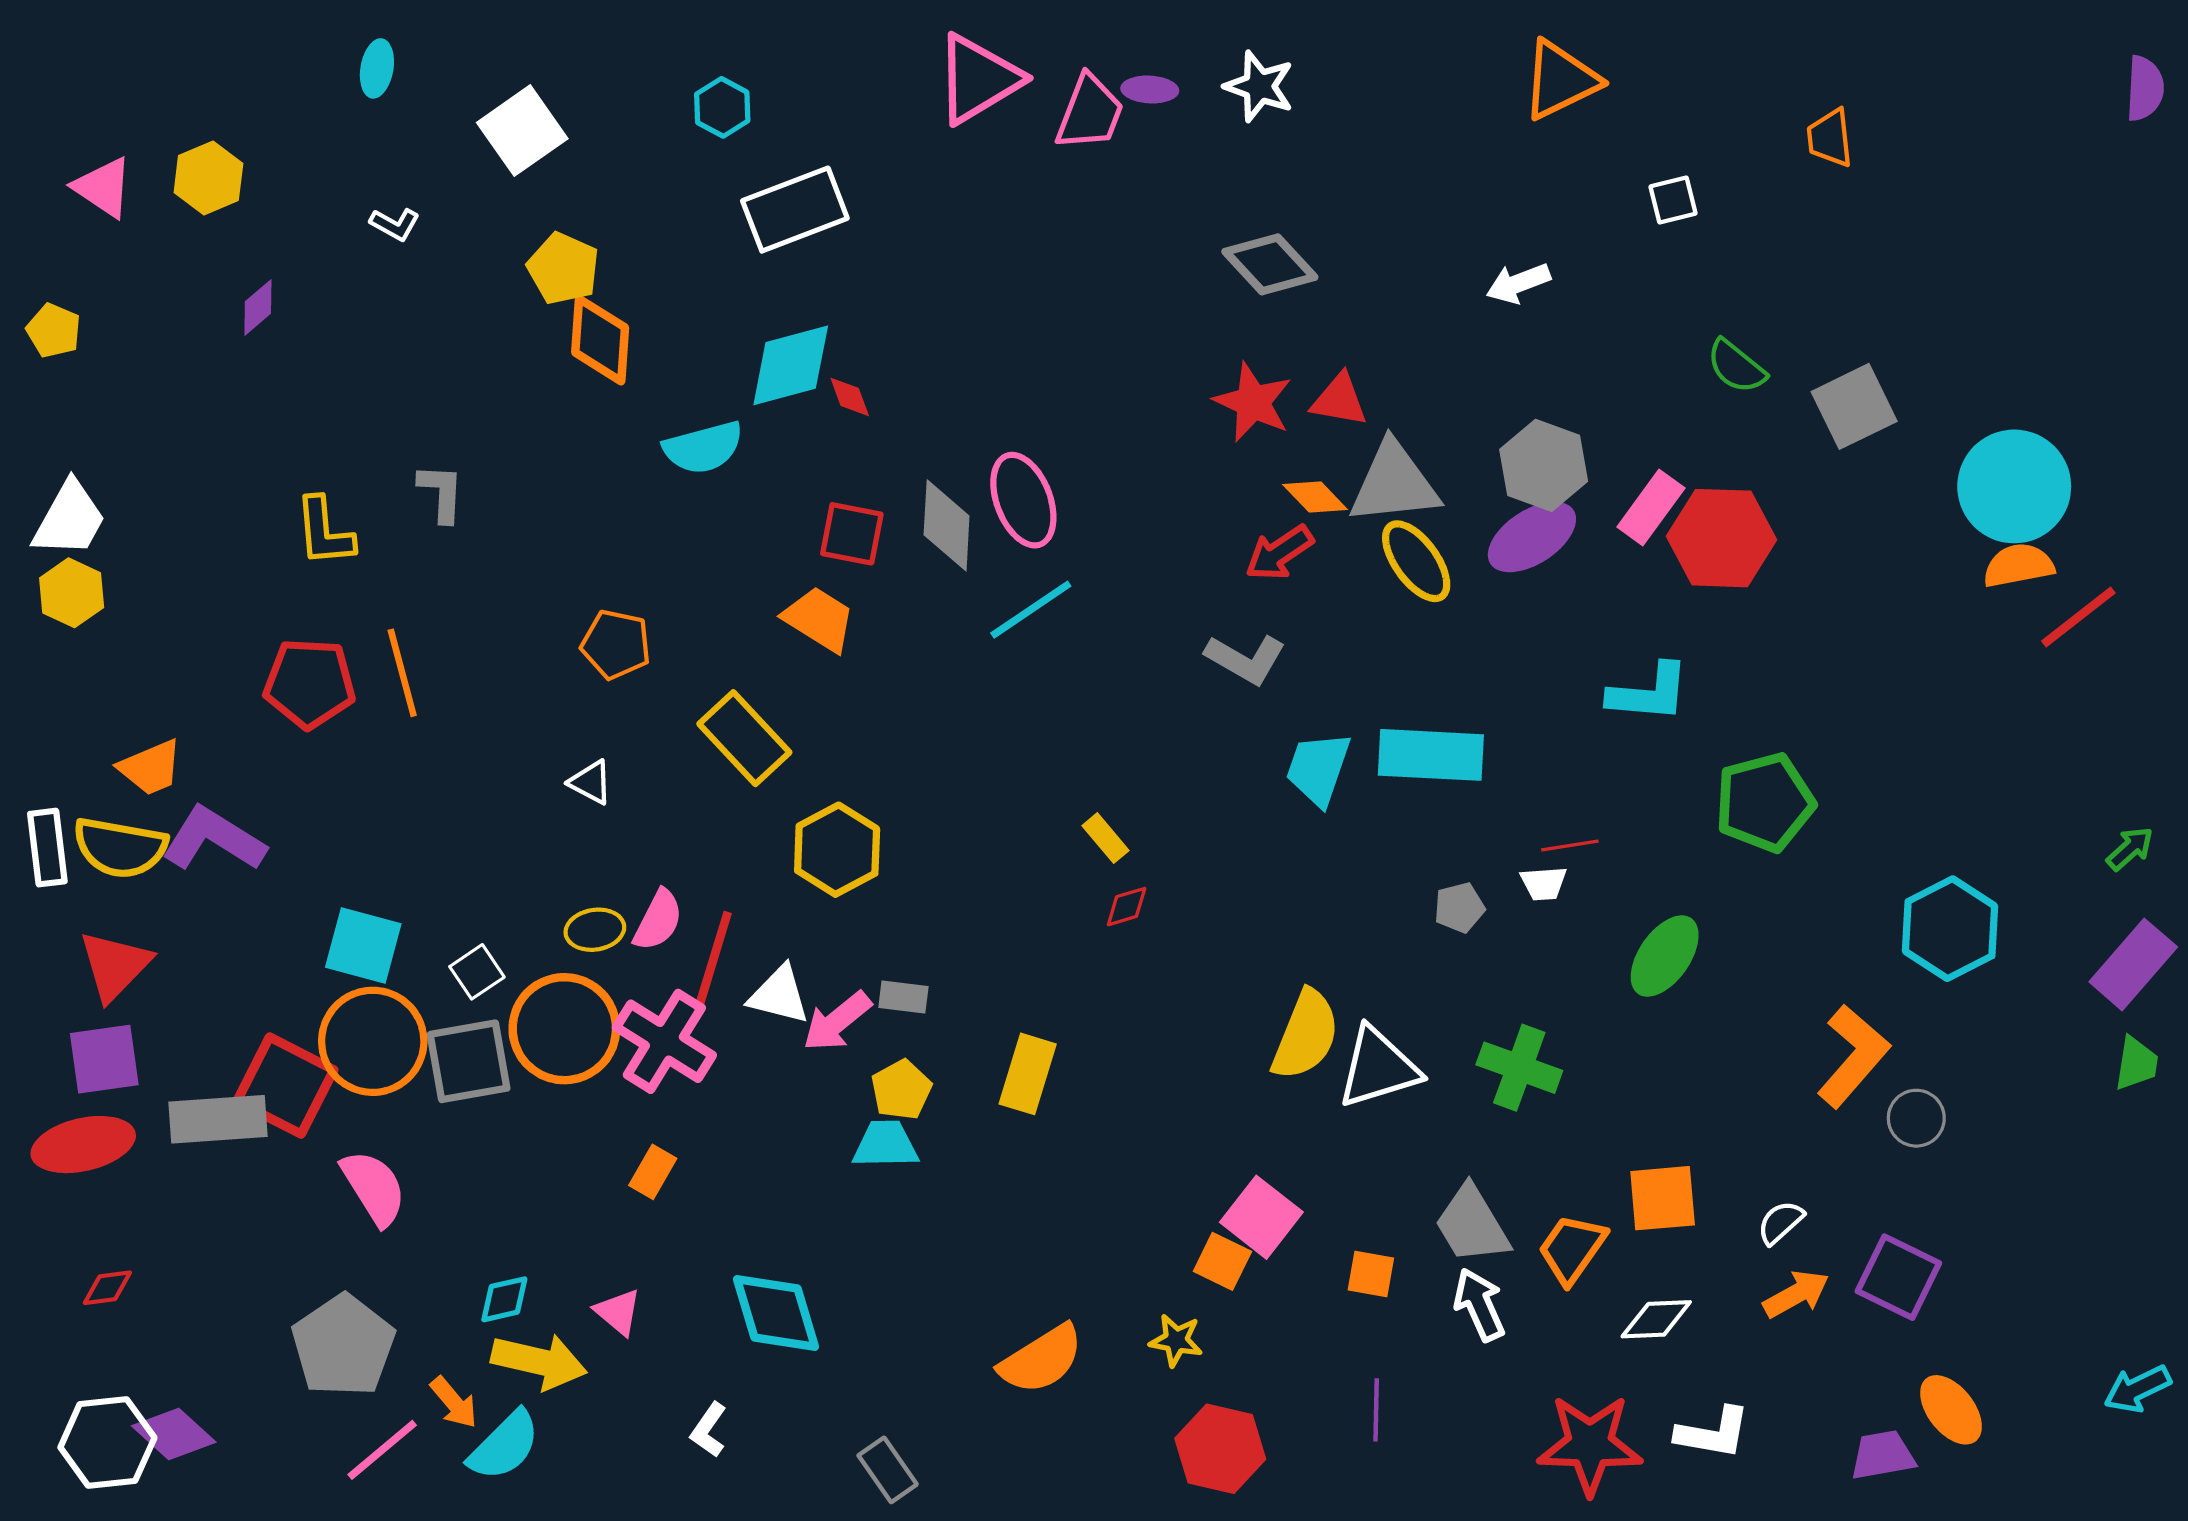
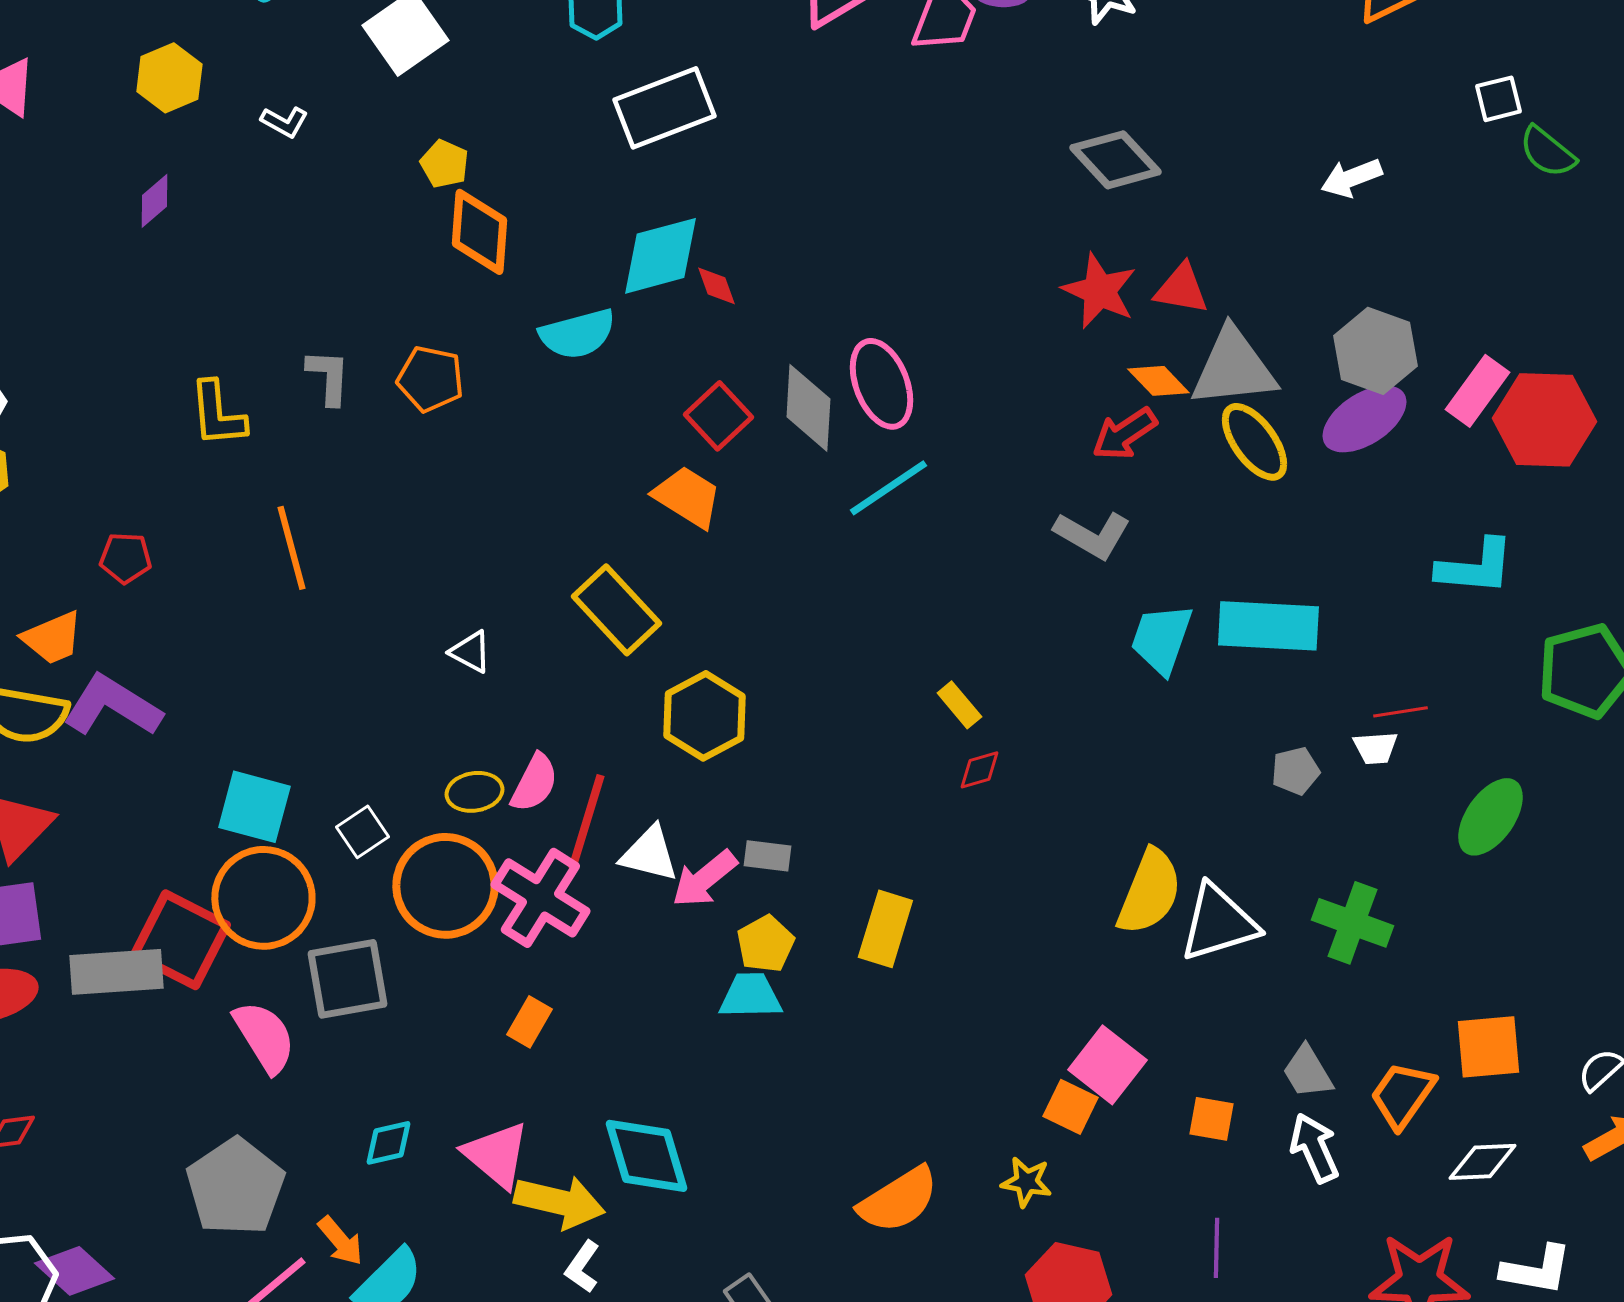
yellow hexagon: (208, 178) -> (169, 78), moved
yellow pentagon: (563, 268) -> (444, 164), size x0.7
green semicircle: (1736, 366) -> (1547, 152), moved
red square: (852, 534) -> (718, 416), turned 36
orange pentagon: (616, 644) -> (430, 379), moved
red pentagon: (310, 683) -> (125, 558), moved, size x0.6
gray square: (469, 1061) -> (347, 979), moved
gray trapezoid: (1472, 1225) -> (1307, 1072), size x0.7
pink triangle: (618, 1312) -> (496, 1155), size x1.5
yellow arrow: (539, 1361) -> (559, 1202), moved

